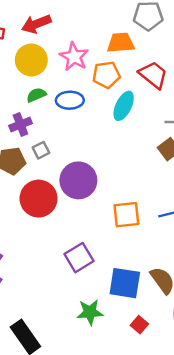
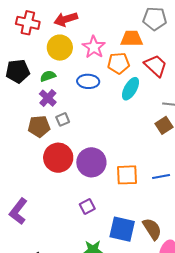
green semicircle: (36, 95) -> (48, 76), moved
purple cross: (20, 124) -> (48, 98), turned -30
purple circle: (78, 180) -> (91, 162), moved
purple square: (79, 258) -> (87, 207), size x0.7

